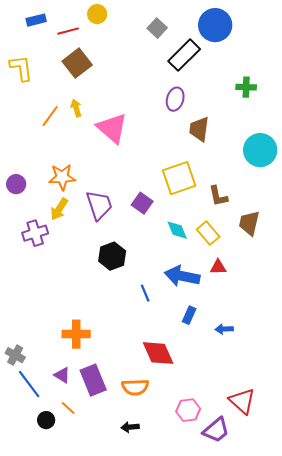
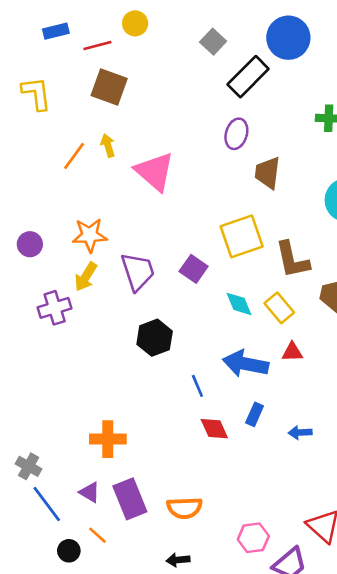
brown square: (77, 63) -> (109, 87), turned -32
brown L-shape: (218, 196) -> (292, 260), size x1.4
red diamond: (158, 353) -> (214, 429), moved, size x0.7

